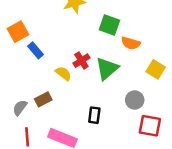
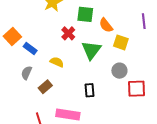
orange semicircle: (131, 43) -> (106, 25), turned 49
red cross: (81, 61) -> (68, 33), moved
yellow square: (156, 69) -> (121, 42), moved
gray semicircle: (20, 108) -> (26, 73), moved

